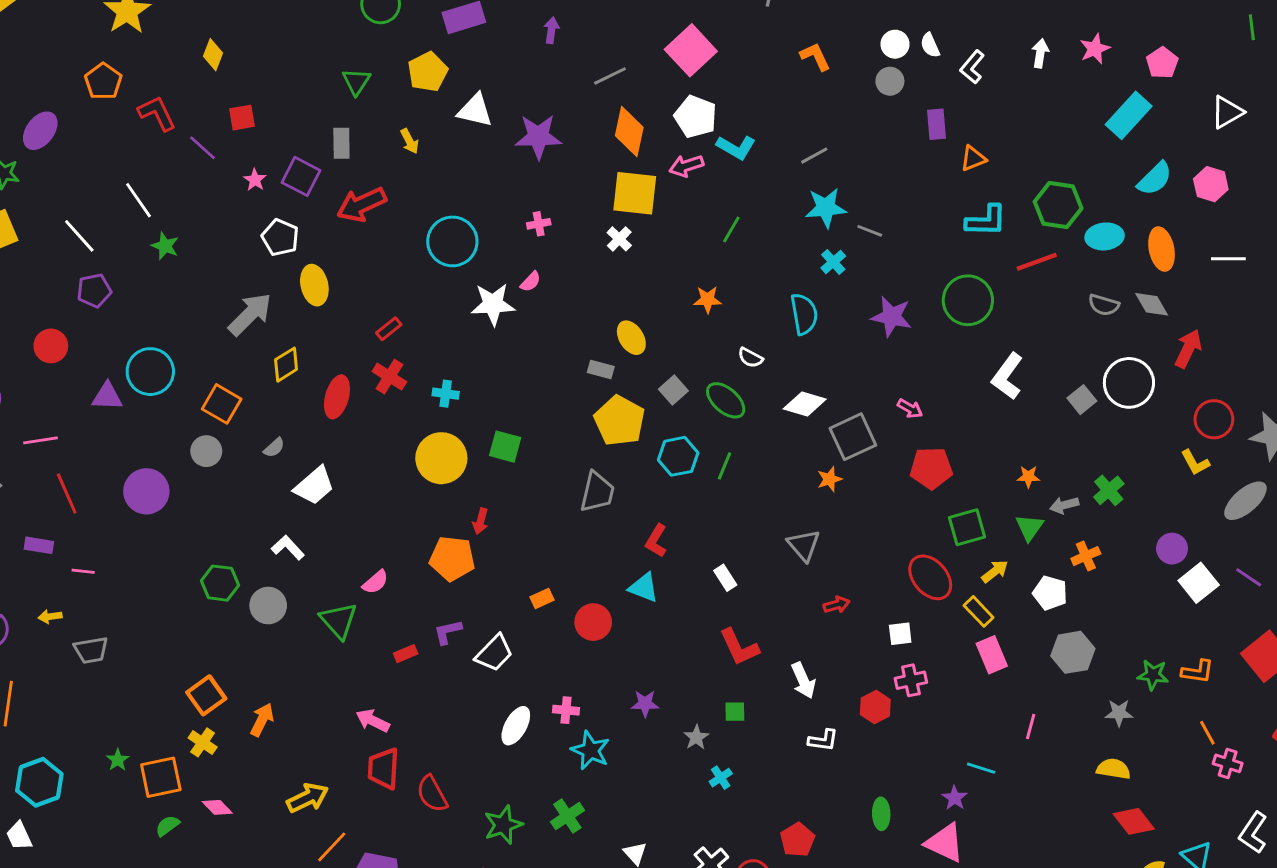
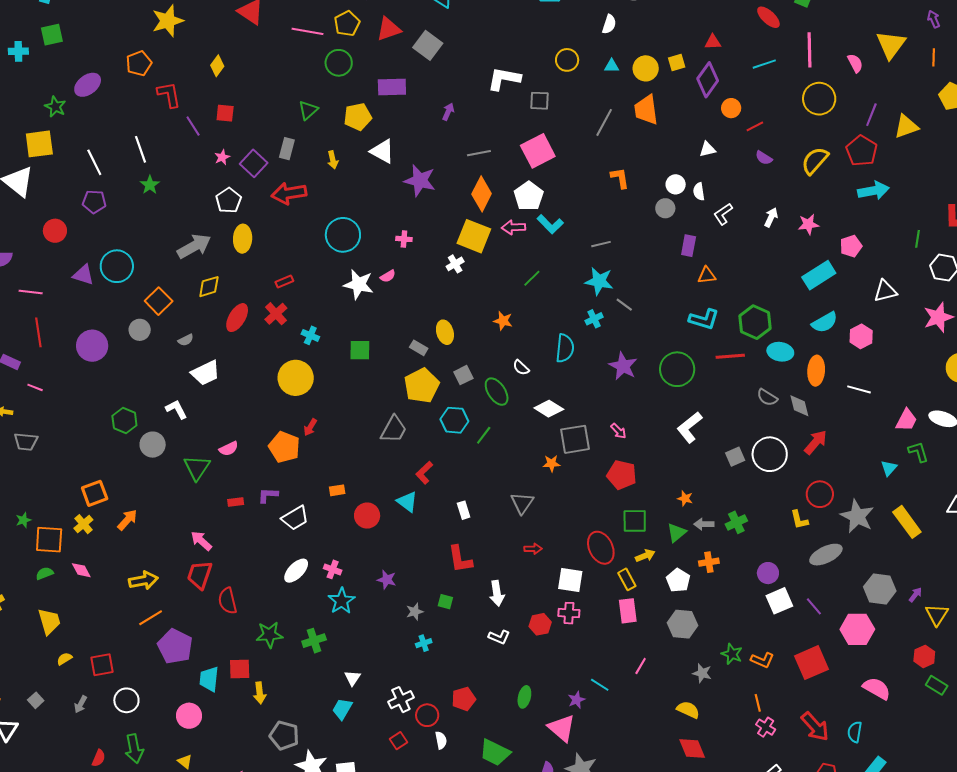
green square: (505, 447) -> (360, 350), moved, turned -30
white square: (900, 634) -> (570, 580), size x1.5

